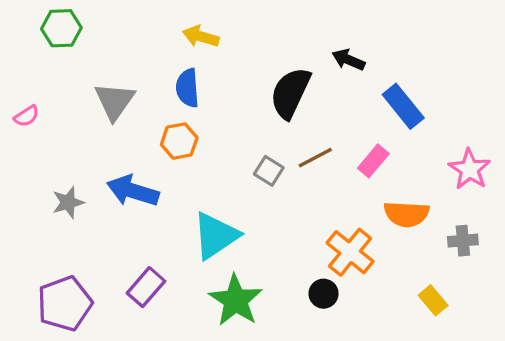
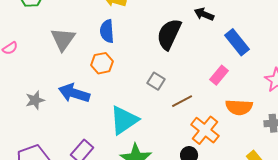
brown line: (315, 158) -> (182, 101), moved

